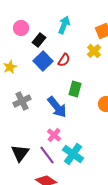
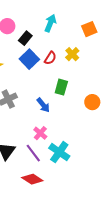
yellow cross: (94, 51) -> (72, 54), moved
blue arrow: (57, 107) -> (43, 105), size x0.7

